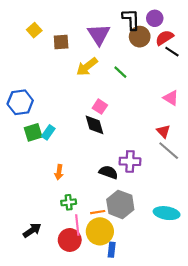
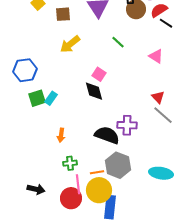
yellow arrow: (87, 67) -> (70, 44), moved
pink triangle: (171, 98) -> (156, 56), moved
black semicircle: (108, 172) -> (107, 135), size x1.4
black arrow: (32, 230) -> (36, 189), turned 48
blue rectangle: (112, 250) -> (110, 207), size x1.6

